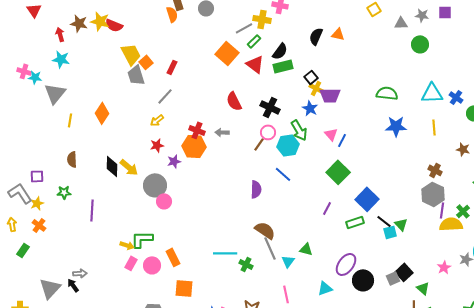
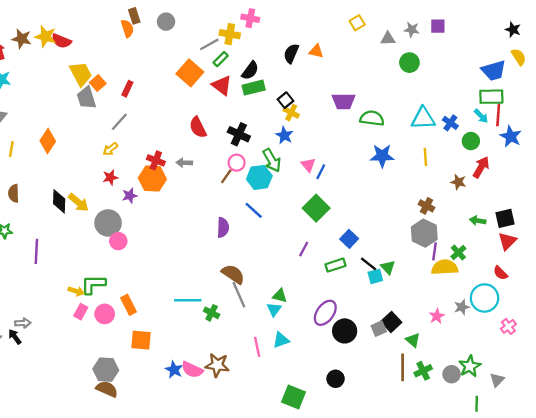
purple trapezoid: (330, 95) -> (343, 101), moved
blue square: (367, 199) -> (349, 239), size x0.7
cyan triangle: (288, 261) -> (274, 309), moved
cyan triangle: (325, 288) -> (281, 340), moved

